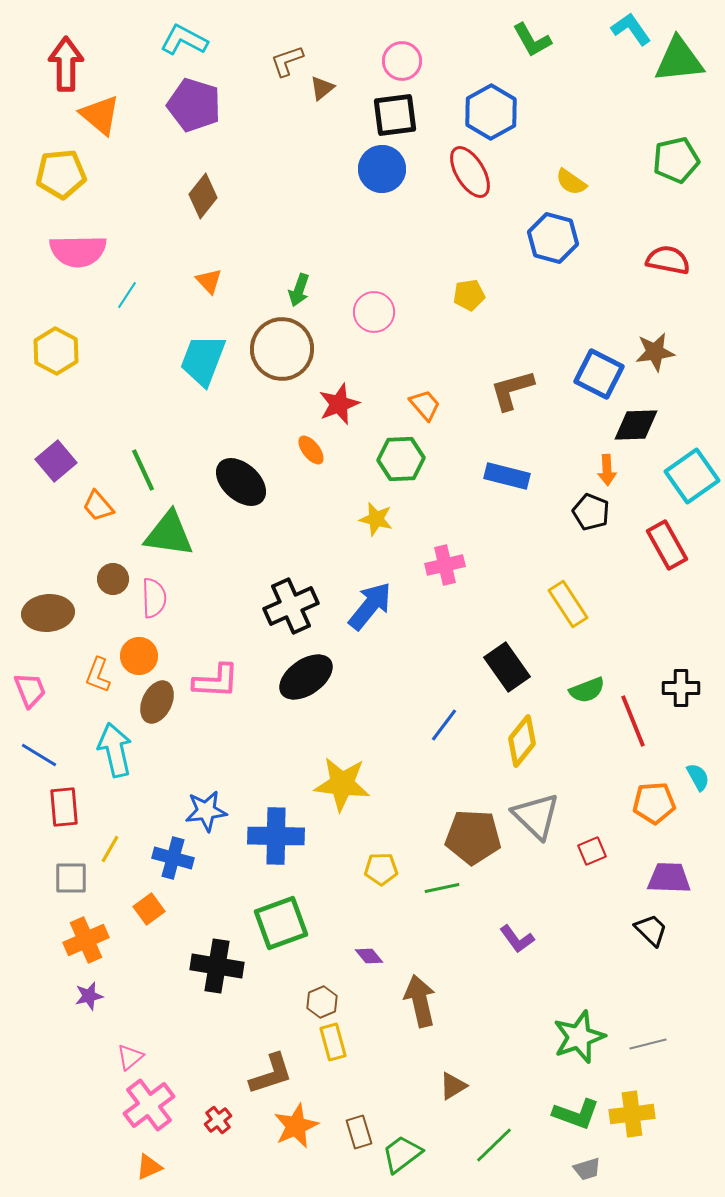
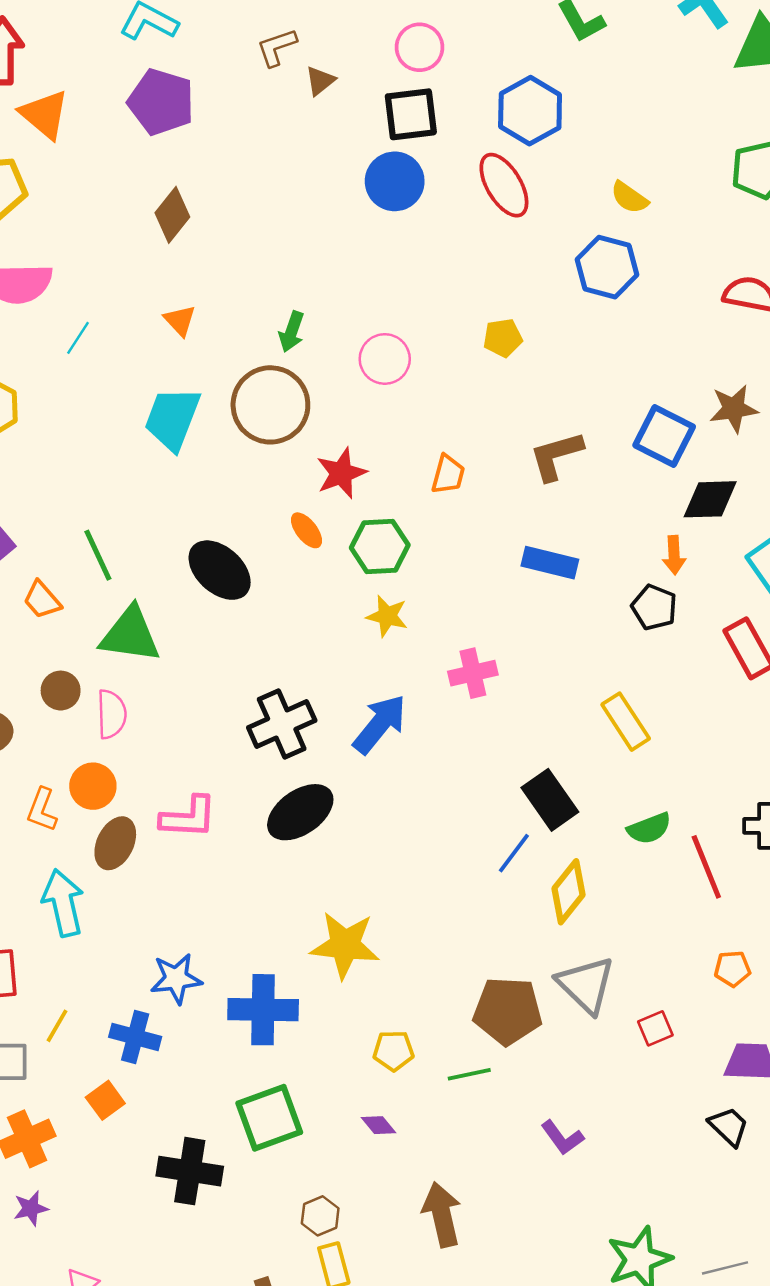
orange trapezoid: (425, 405) -> (448, 474), turned 56
green hexagon: (401, 459) -> (380, 546), moved
blue line: (444, 725) -> (514, 853), moved
orange pentagon: (654, 803) -> (732, 969), size x0.7
purple diamond: (369, 956) -> (379, 1125), moved

